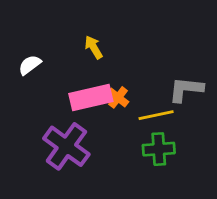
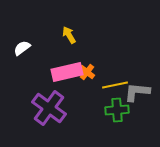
gray L-shape: (186, 89) -> (137, 92), moved

